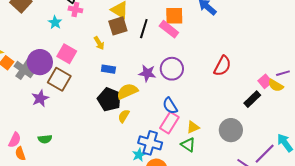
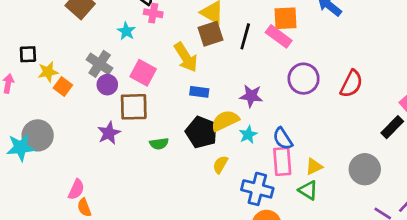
yellow arrow: (99, 43) -> (186, 57), size x1.6
purple circle: (40, 62) -> (107, 85), size x0.6
purple circle: (172, 69) -> (304, 79), moved
gray cross: (24, 70) -> (100, 64), moved
brown square: (59, 79) -> (134, 107), turned -30
yellow semicircle: (124, 116) -> (220, 165), moved
pink rectangle: (169, 123) -> (282, 161), turned -35
green semicircle: (45, 139) -> (159, 144), moved
cyan star: (139, 155) -> (248, 135), moved

